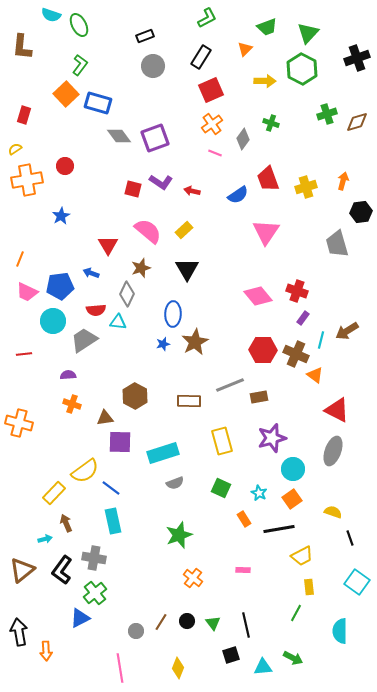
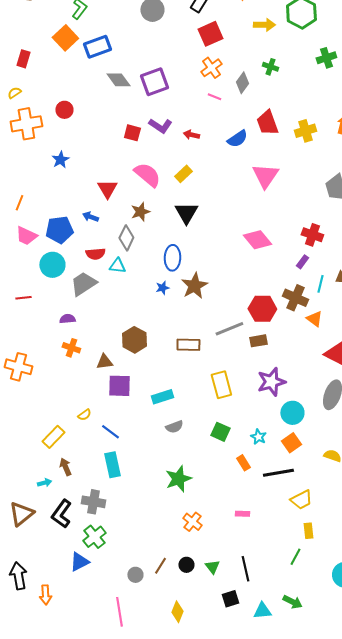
blue rectangle: (98, 103) -> (97, 47), turned -36
red cross: (297, 291) -> (312, 235), moved
red hexagon: (263, 350) -> (262, 309), moved
cyan rectangle: (163, 453) -> (162, 397), size x0.7
yellow semicircle: (85, 471) -> (84, 415), size x0.5

